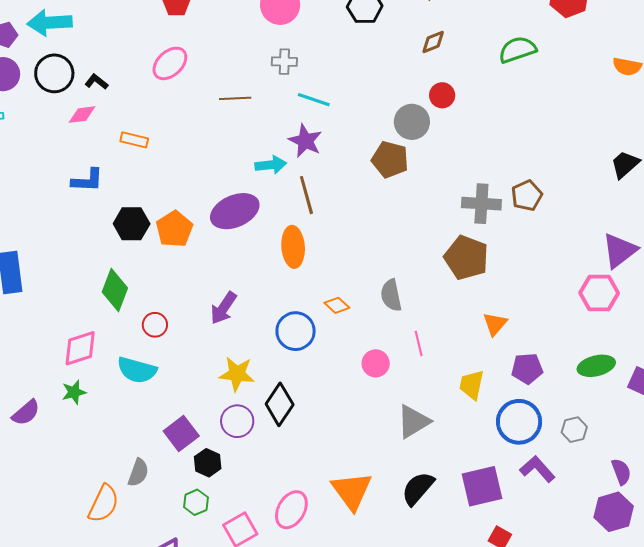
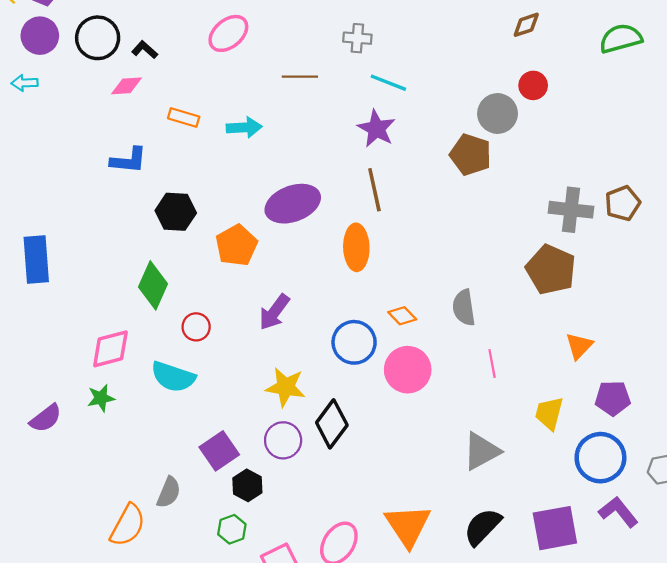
cyan arrow: (271, 165) -> (244, 127), moved
orange pentagon: (174, 229) -> (236, 245), moved
pink circle: (376, 363) -> (408, 370), moved, size x1.5

